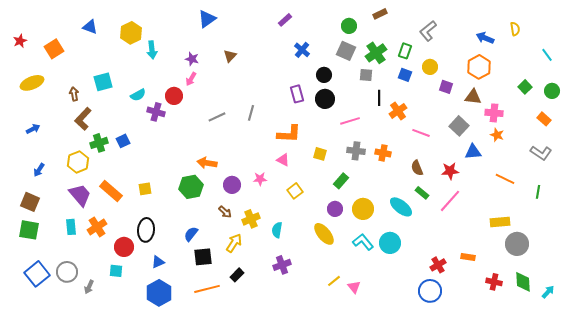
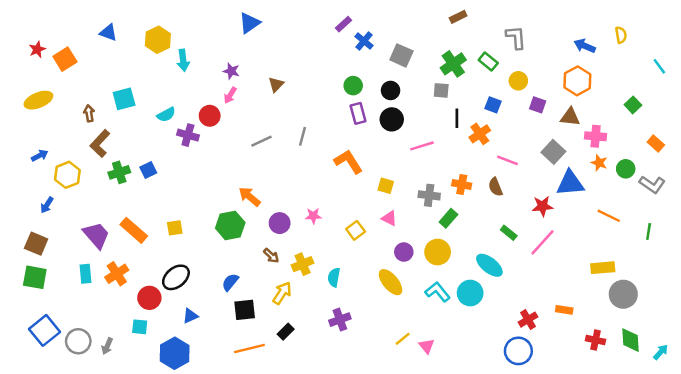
green circle: (349, 26) -> (353, 86), moved
gray L-shape: (428, 31) -> (516, 37), turned 125
red star: (20, 41) -> (37, 49), moved
blue cross: (302, 50) -> (364, 41), moved
gray square: (346, 51) -> (401, 55), moved
green rectangle: (405, 51) -> (488, 62), turned -70
brown triangle: (230, 56) -> (276, 84), moved
blue square: (405, 75) -> (493, 105), moved
green circle: (552, 91) -> (626, 169), moved
orange L-shape: (289, 134) -> (348, 162), turned -125
gray cross: (356, 151) -> (429, 195), moved
blue triangle: (473, 152) -> (570, 183), size x1.4
pink triangle: (283, 160) -> (389, 218), moved
yellow hexagon: (78, 162) -> (67, 175), moved
orange arrow: (207, 163) -> (249, 197), turned 30
brown semicircle: (417, 168) -> (495, 187), moved
green rectangle: (341, 181) -> (448, 218), moved
cyan ellipse: (401, 207) -> (489, 265), moved
black ellipse: (146, 230) -> (176, 277), turned 45
gray circle: (67, 272) -> (78, 341), moved
blue hexagon: (159, 293) -> (175, 353), moved

